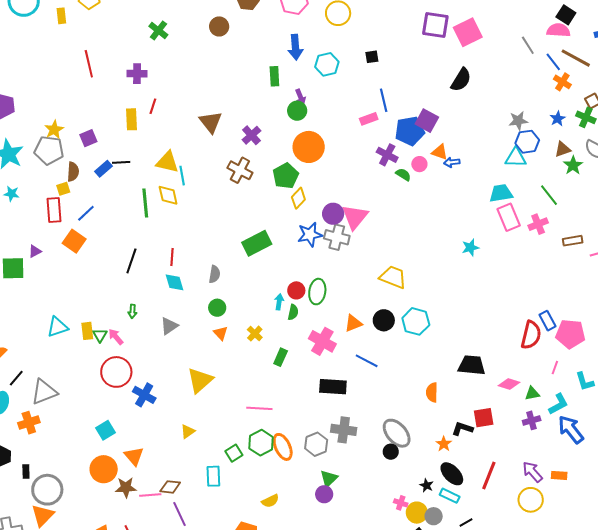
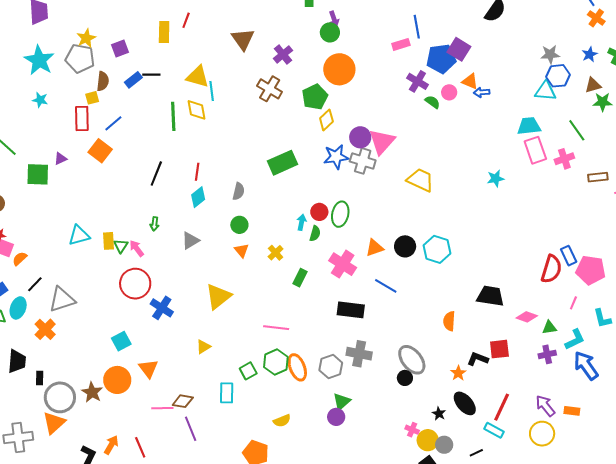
green star: (573, 165) -> (602, 102), turned 30
yellow trapezoid: (393, 277) -> (420, 180), moved
cyan diamond: (174, 282) -> (198, 197), turned 65
orange cross: (29, 423) -> (45, 329), turned -30
brown star: (126, 488) -> (92, 392), moved, turned 30
cyan rectangle: (450, 496) -> (494, 430), moved

